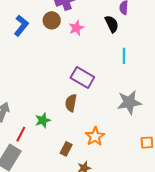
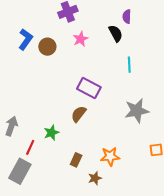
brown circle: (52, 20) -> (47, 47), moved
brown semicircle: (71, 103) -> (79, 114), turned 30
orange star: (95, 136) -> (110, 156), moved, turned 30

